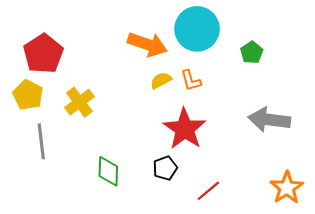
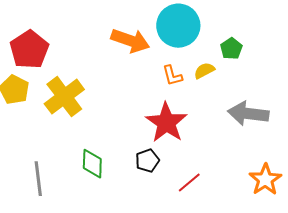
yellow semicircle: (161, 80) -> (204, 71), moved
yellow cross: (79, 102) -> (64, 97), size x1.4
gray line: (41, 141) -> (38, 179), moved

